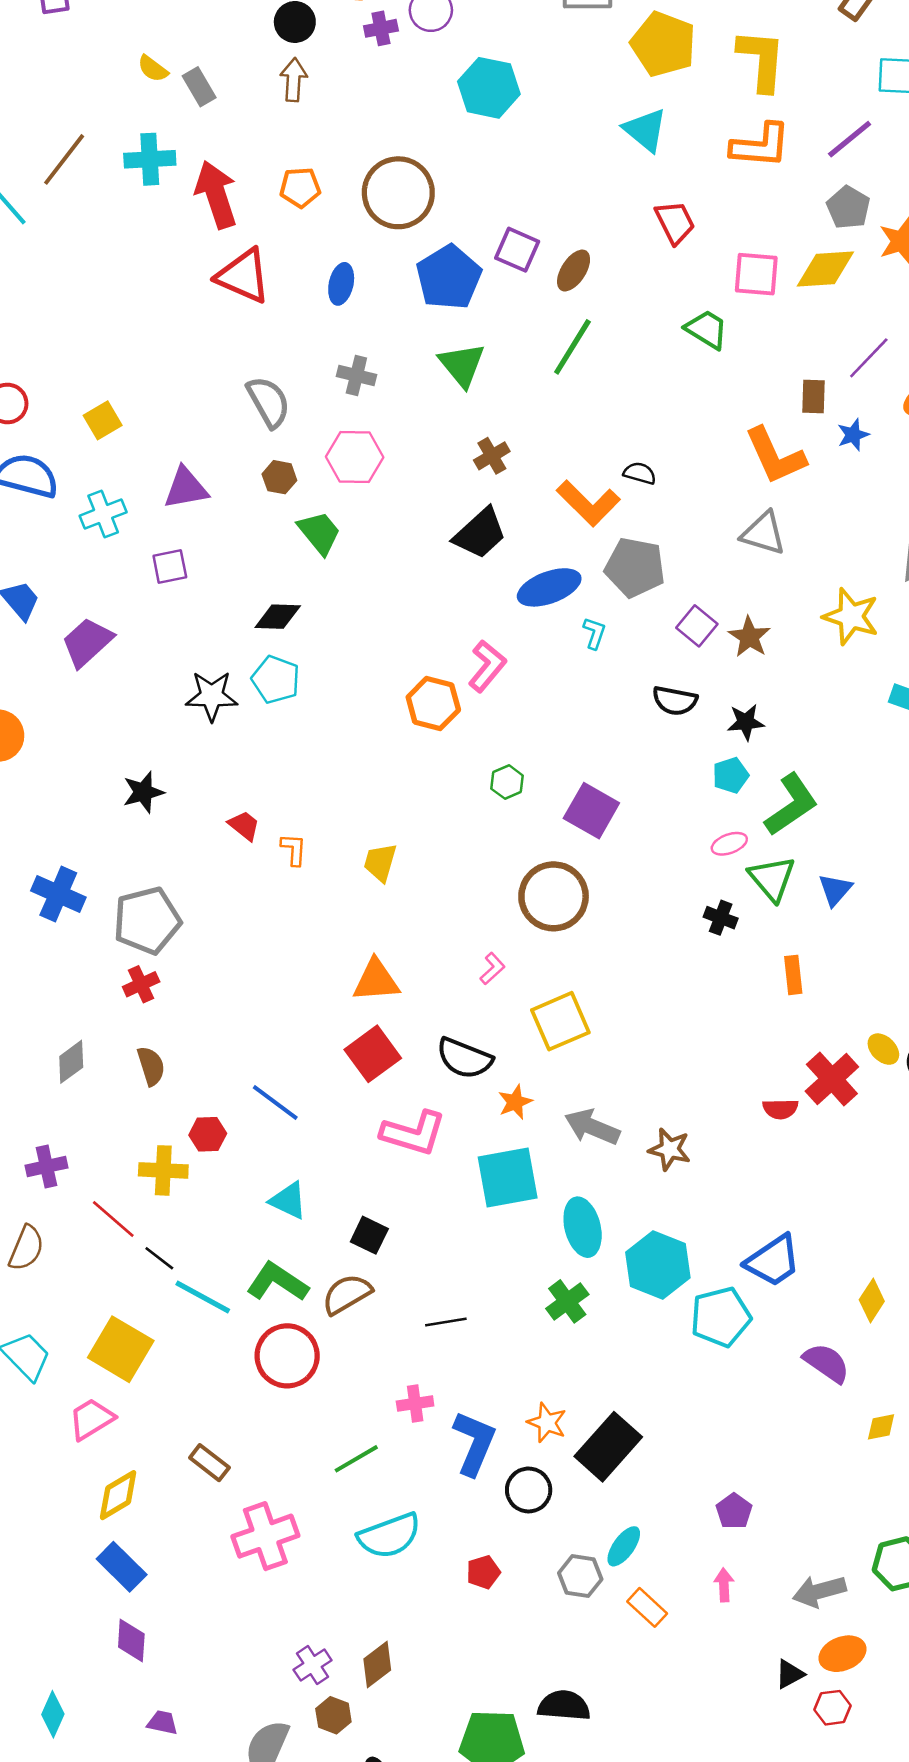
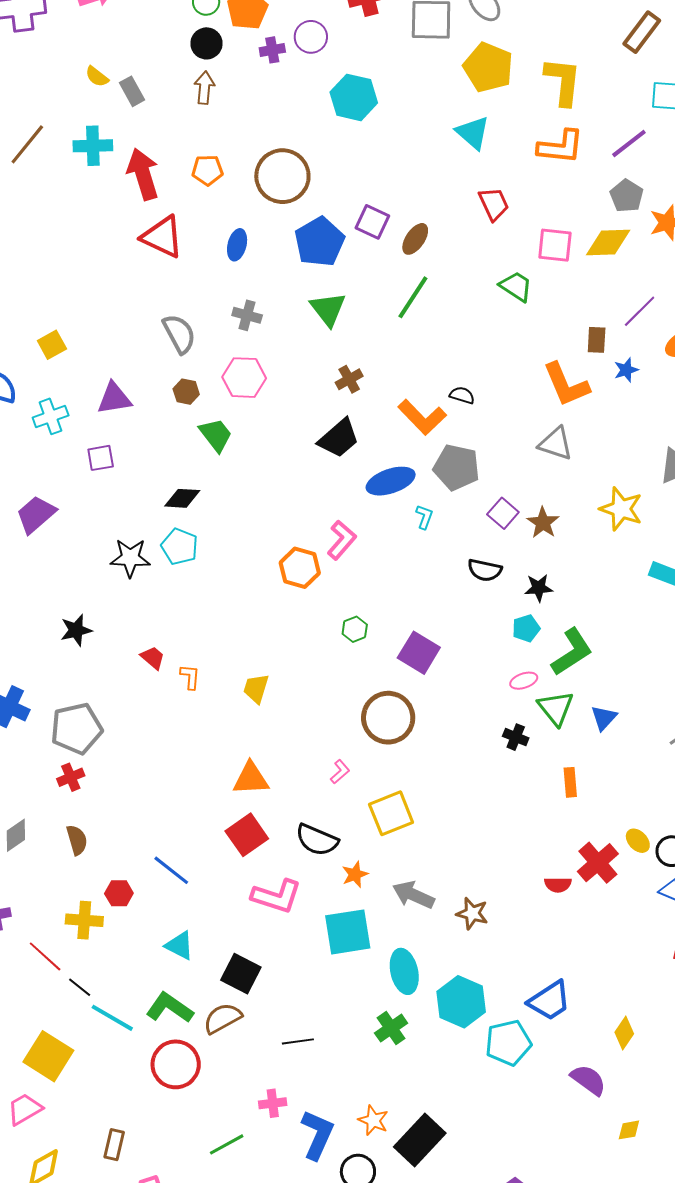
black square: (369, 1235) -> (241, 974), size x1.4
brown rectangle: (209, 1463) -> (114, 1145), turned 64

